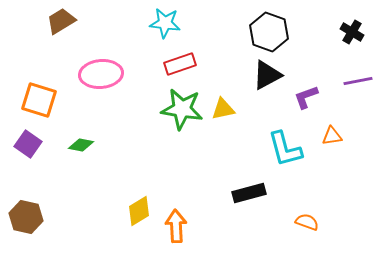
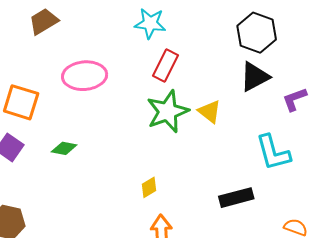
red rectangle: (180, 64) -> (165, 65), turned -44
green star: (182, 109) -> (168, 112), turned -30
yellow triangle: (223, 109) -> (210, 112), turned 50
yellow diamond: (139, 211) -> (149, 187), moved, size x0.7

